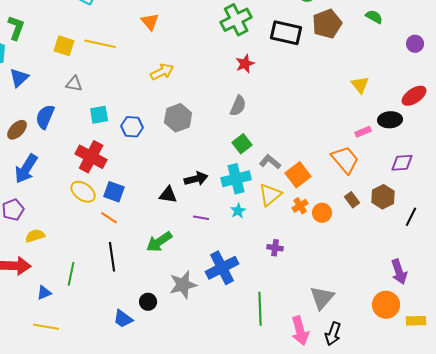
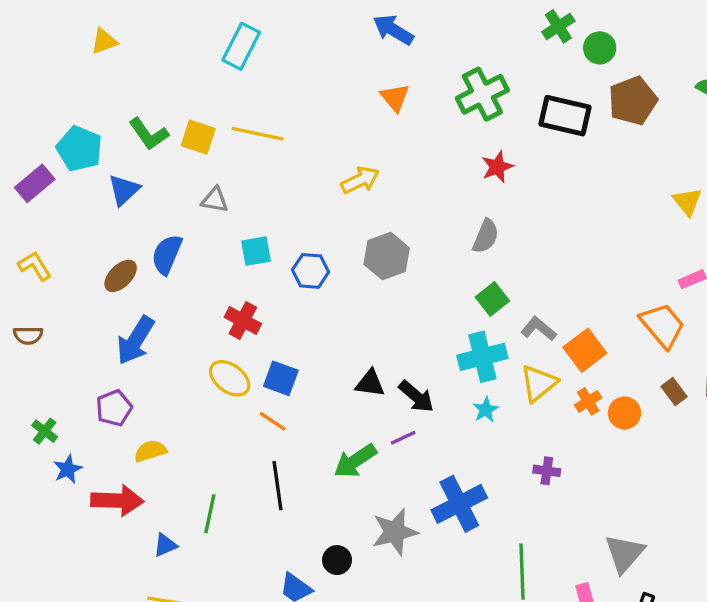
orange triangle: (150, 22) -> (395, 97), moved
green L-shape: (16, 28) -> (149, 134), moved, turned 125
red cross: (91, 157) -> (243, 320), size x0.7
black arrow: (196, 179) -> (416, 396), moved, turned 55
purple line: (201, 218) -> (403, 438), moved, turned -35

